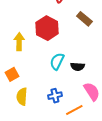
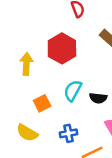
orange square: (12, 74) -> (42, 103), moved
yellow semicircle: (22, 97) -> (27, 133), turned -66

